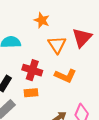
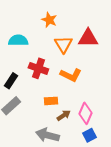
red triangle: (82, 38) -> (88, 38), turned 45
orange rectangle: (31, 93) -> (51, 101), moved

